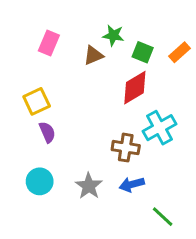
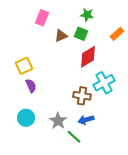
green star: (113, 35) -> (87, 15), moved
pink rectangle: (49, 43) -> (42, 18), moved
green square: (143, 52) -> (81, 34), moved
green line: (163, 217) -> (74, 137), moved

